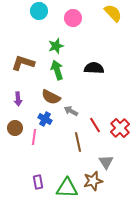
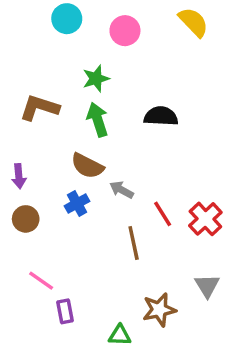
purple arrow: (18, 99) -> (19, 176), moved
blue cross: (45, 119) -> (77, 204), turned 32
pink line: (34, 137) -> (41, 281), moved, turned -63
gray triangle: (106, 162) -> (207, 286), moved
green triangle: (67, 188) -> (120, 335), moved, size x0.6

